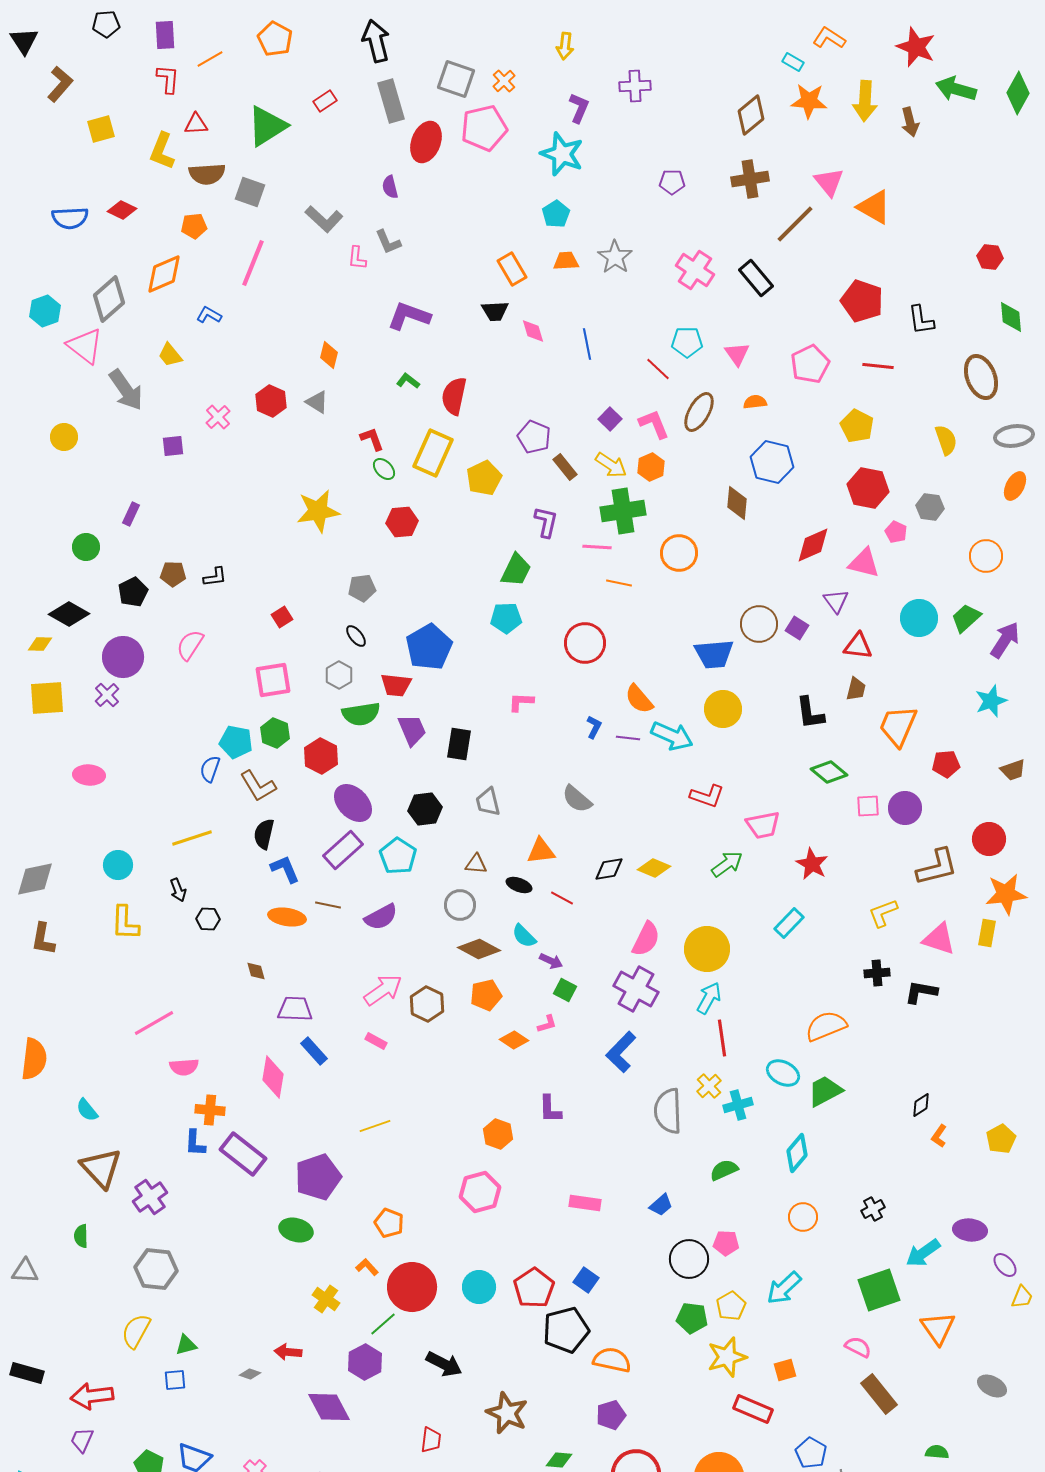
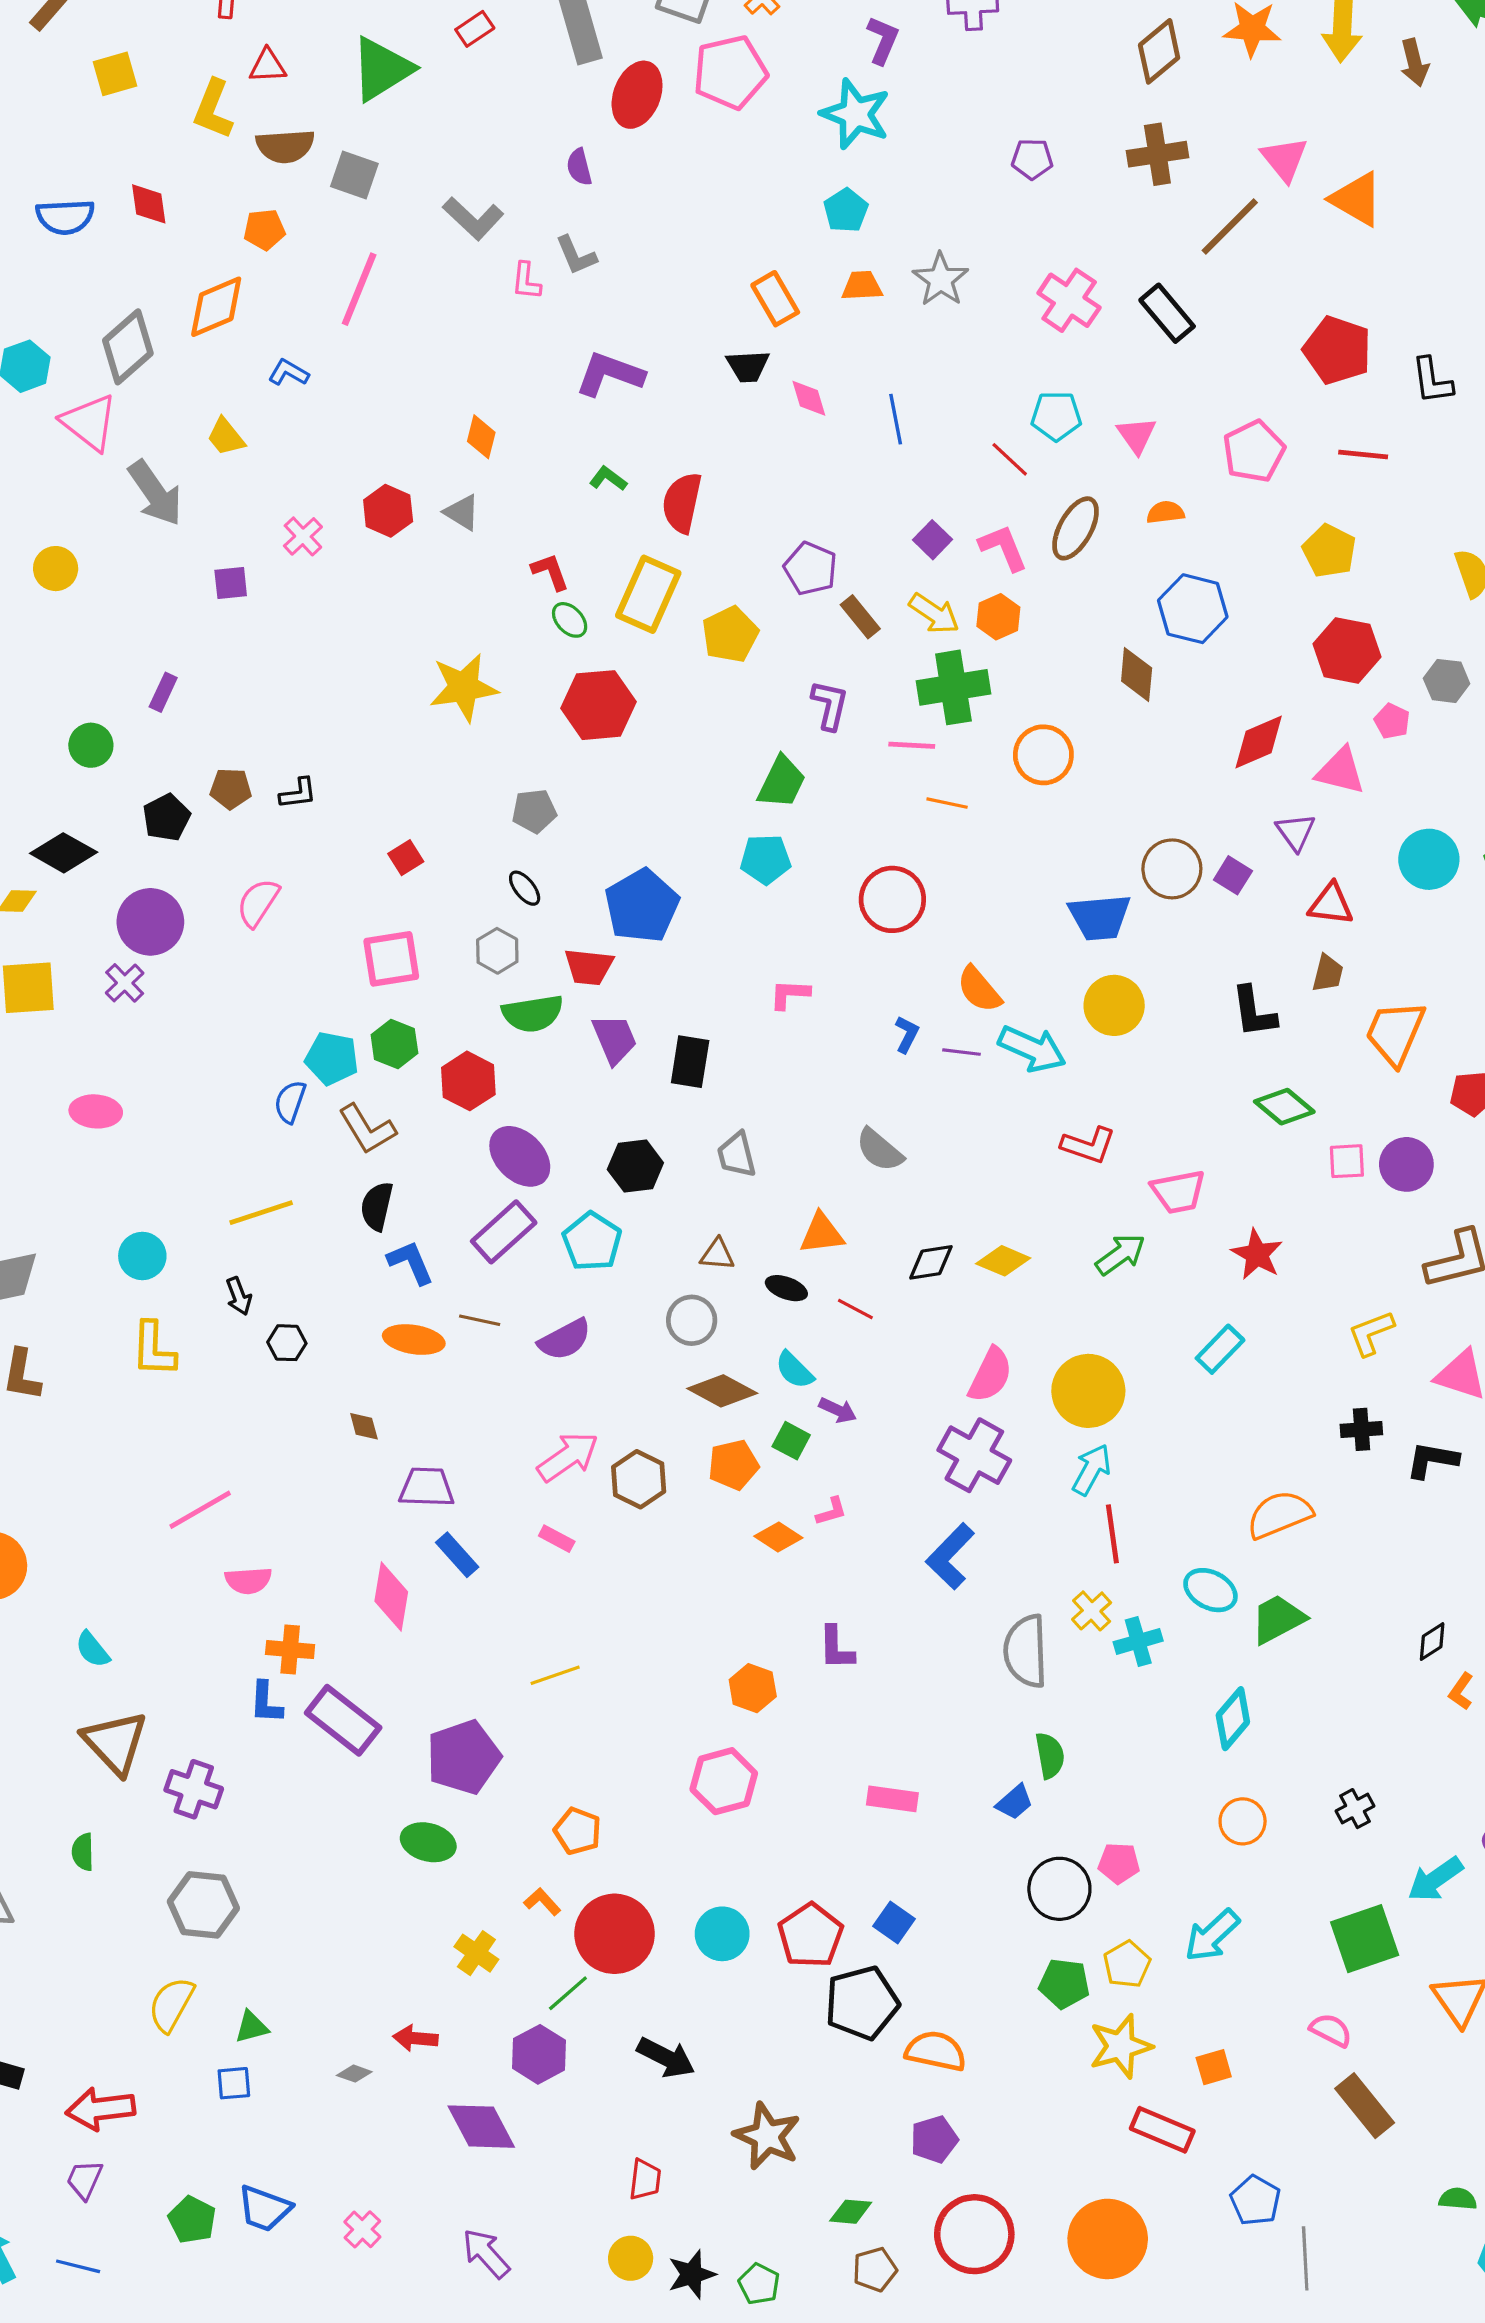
red diamond: (122, 210) -> (149, 204), turned 56
red hexagon: (402, 522) -> (598, 705), size x1.4
green square: (565, 990) -> (791, 1441), moved
green semicircle: (724, 1170) -> (1050, 1756), moved, turned 104
purple cross: (150, 1197) -> (194, 1789), turned -36

